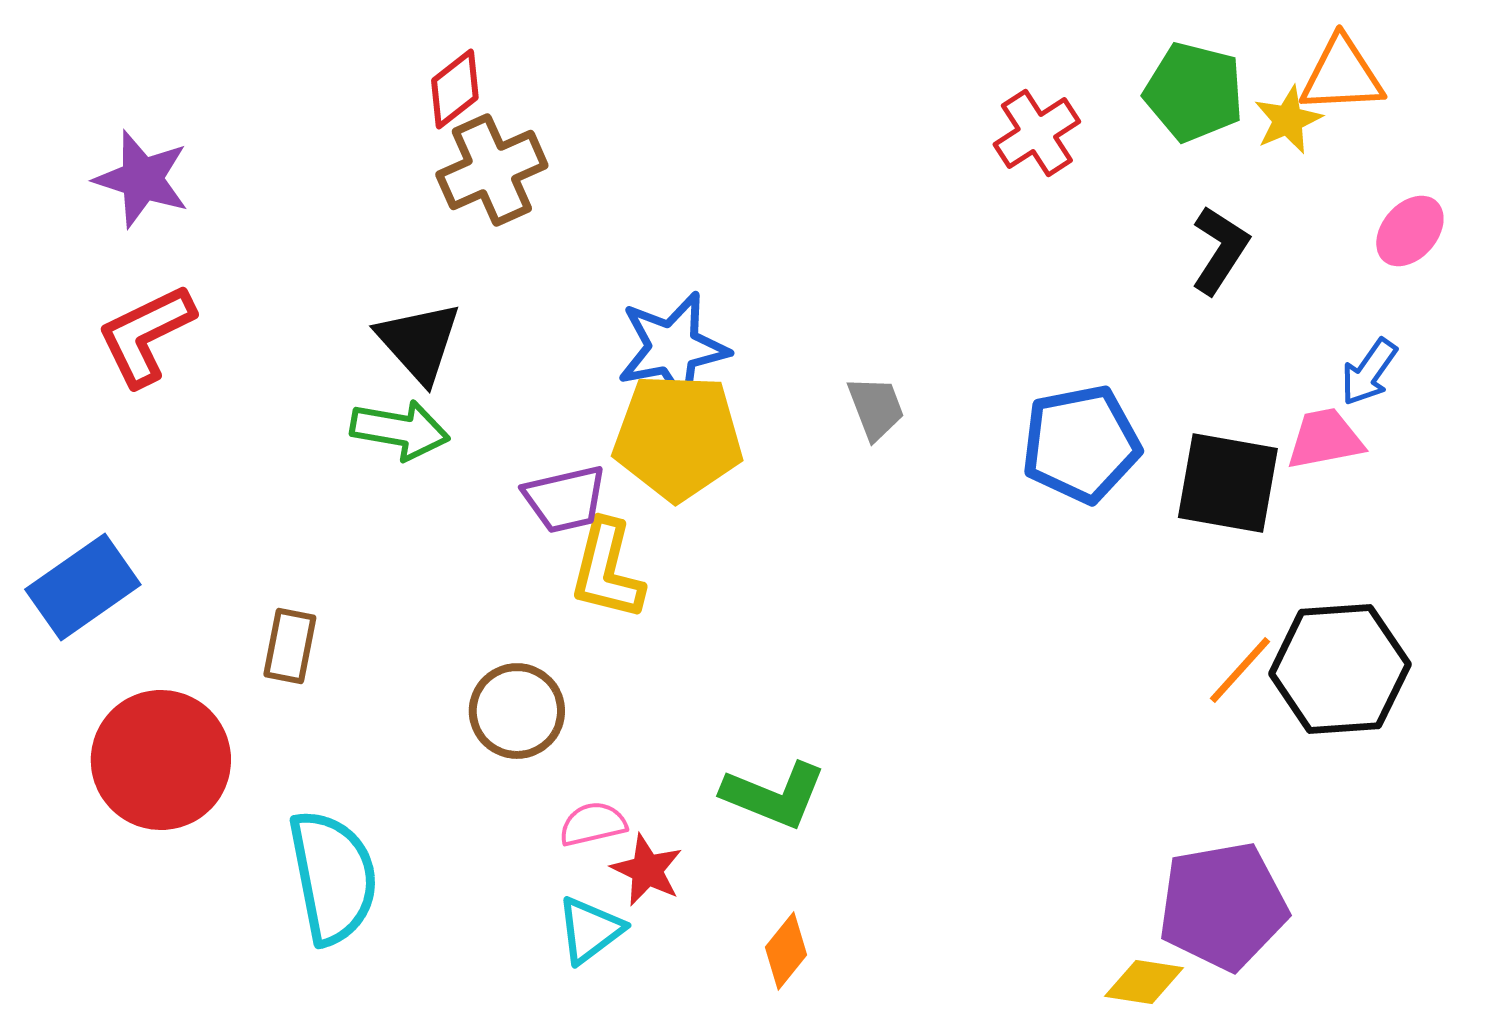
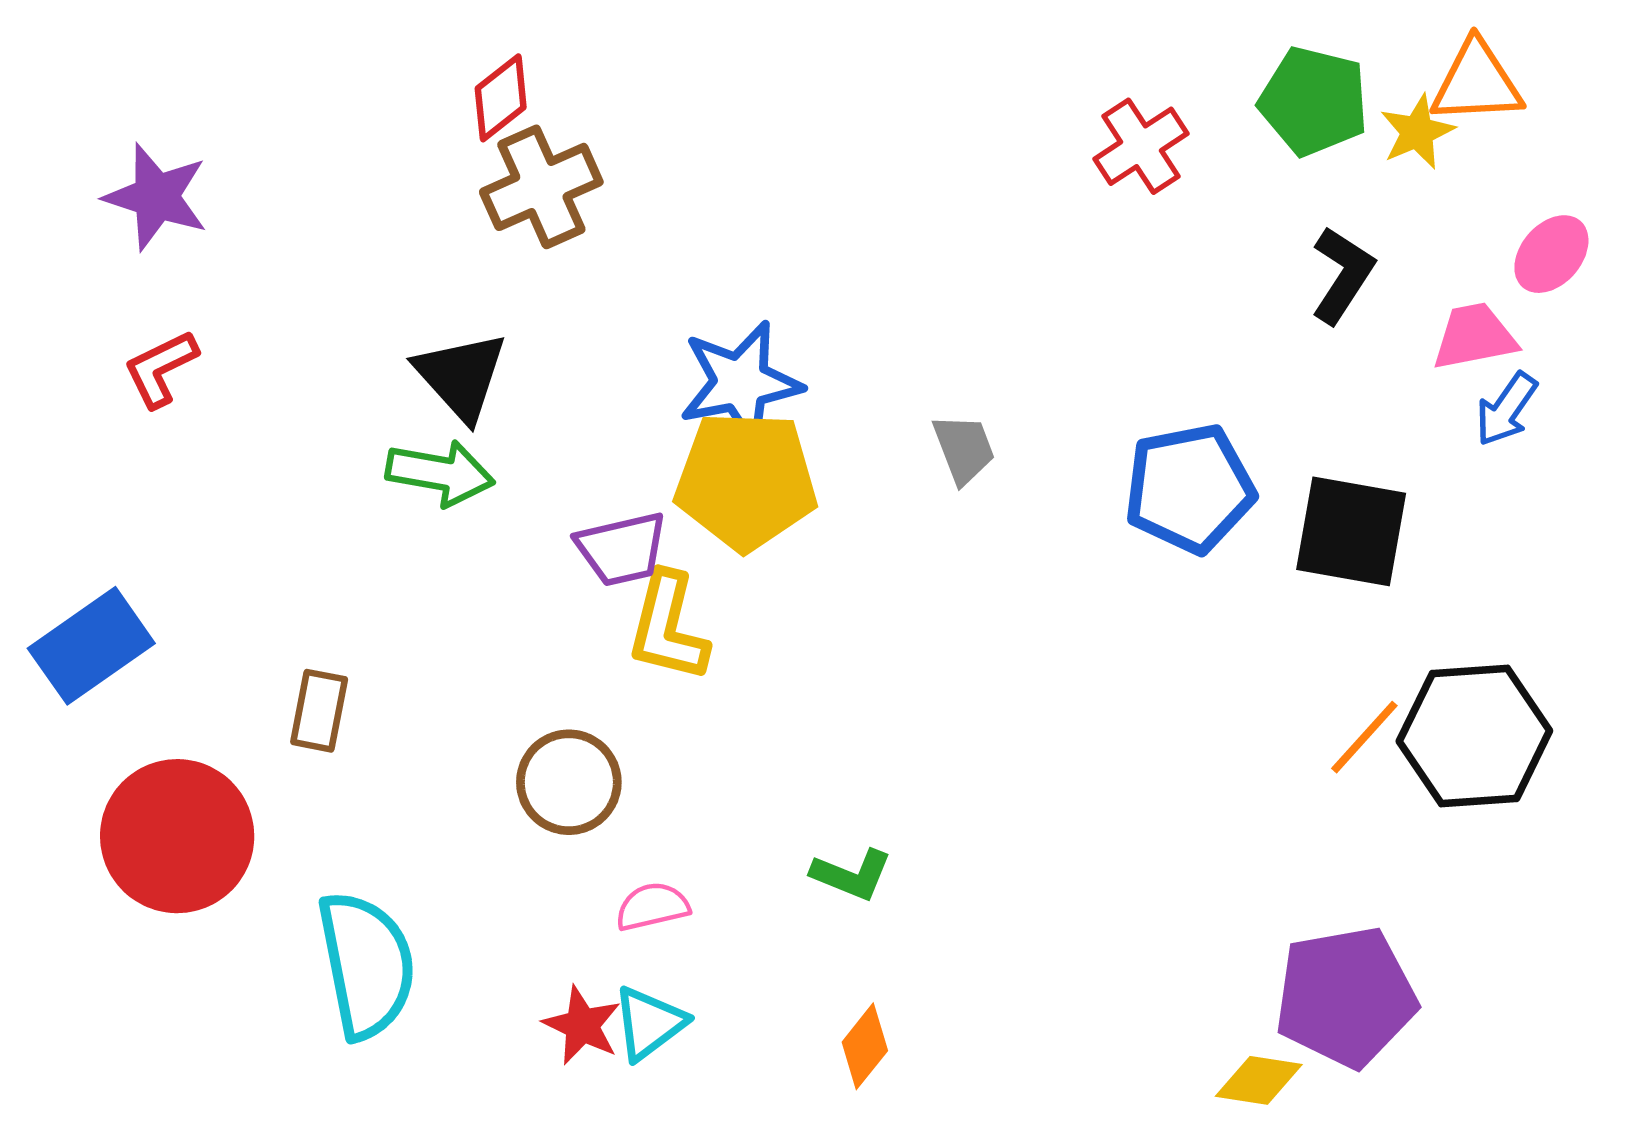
red L-shape: (146, 335) -> (161, 368), size x0.7
pink trapezoid: (1325, 439) -> (1474, 337), moved
green L-shape: (774, 795) -> (852, 875), size x0.7
red star: (647, 870) -> (582, 1025), moved

